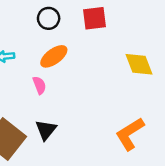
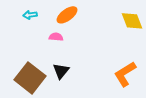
pink semicircle: (39, 85) -> (56, 37), turned -64

